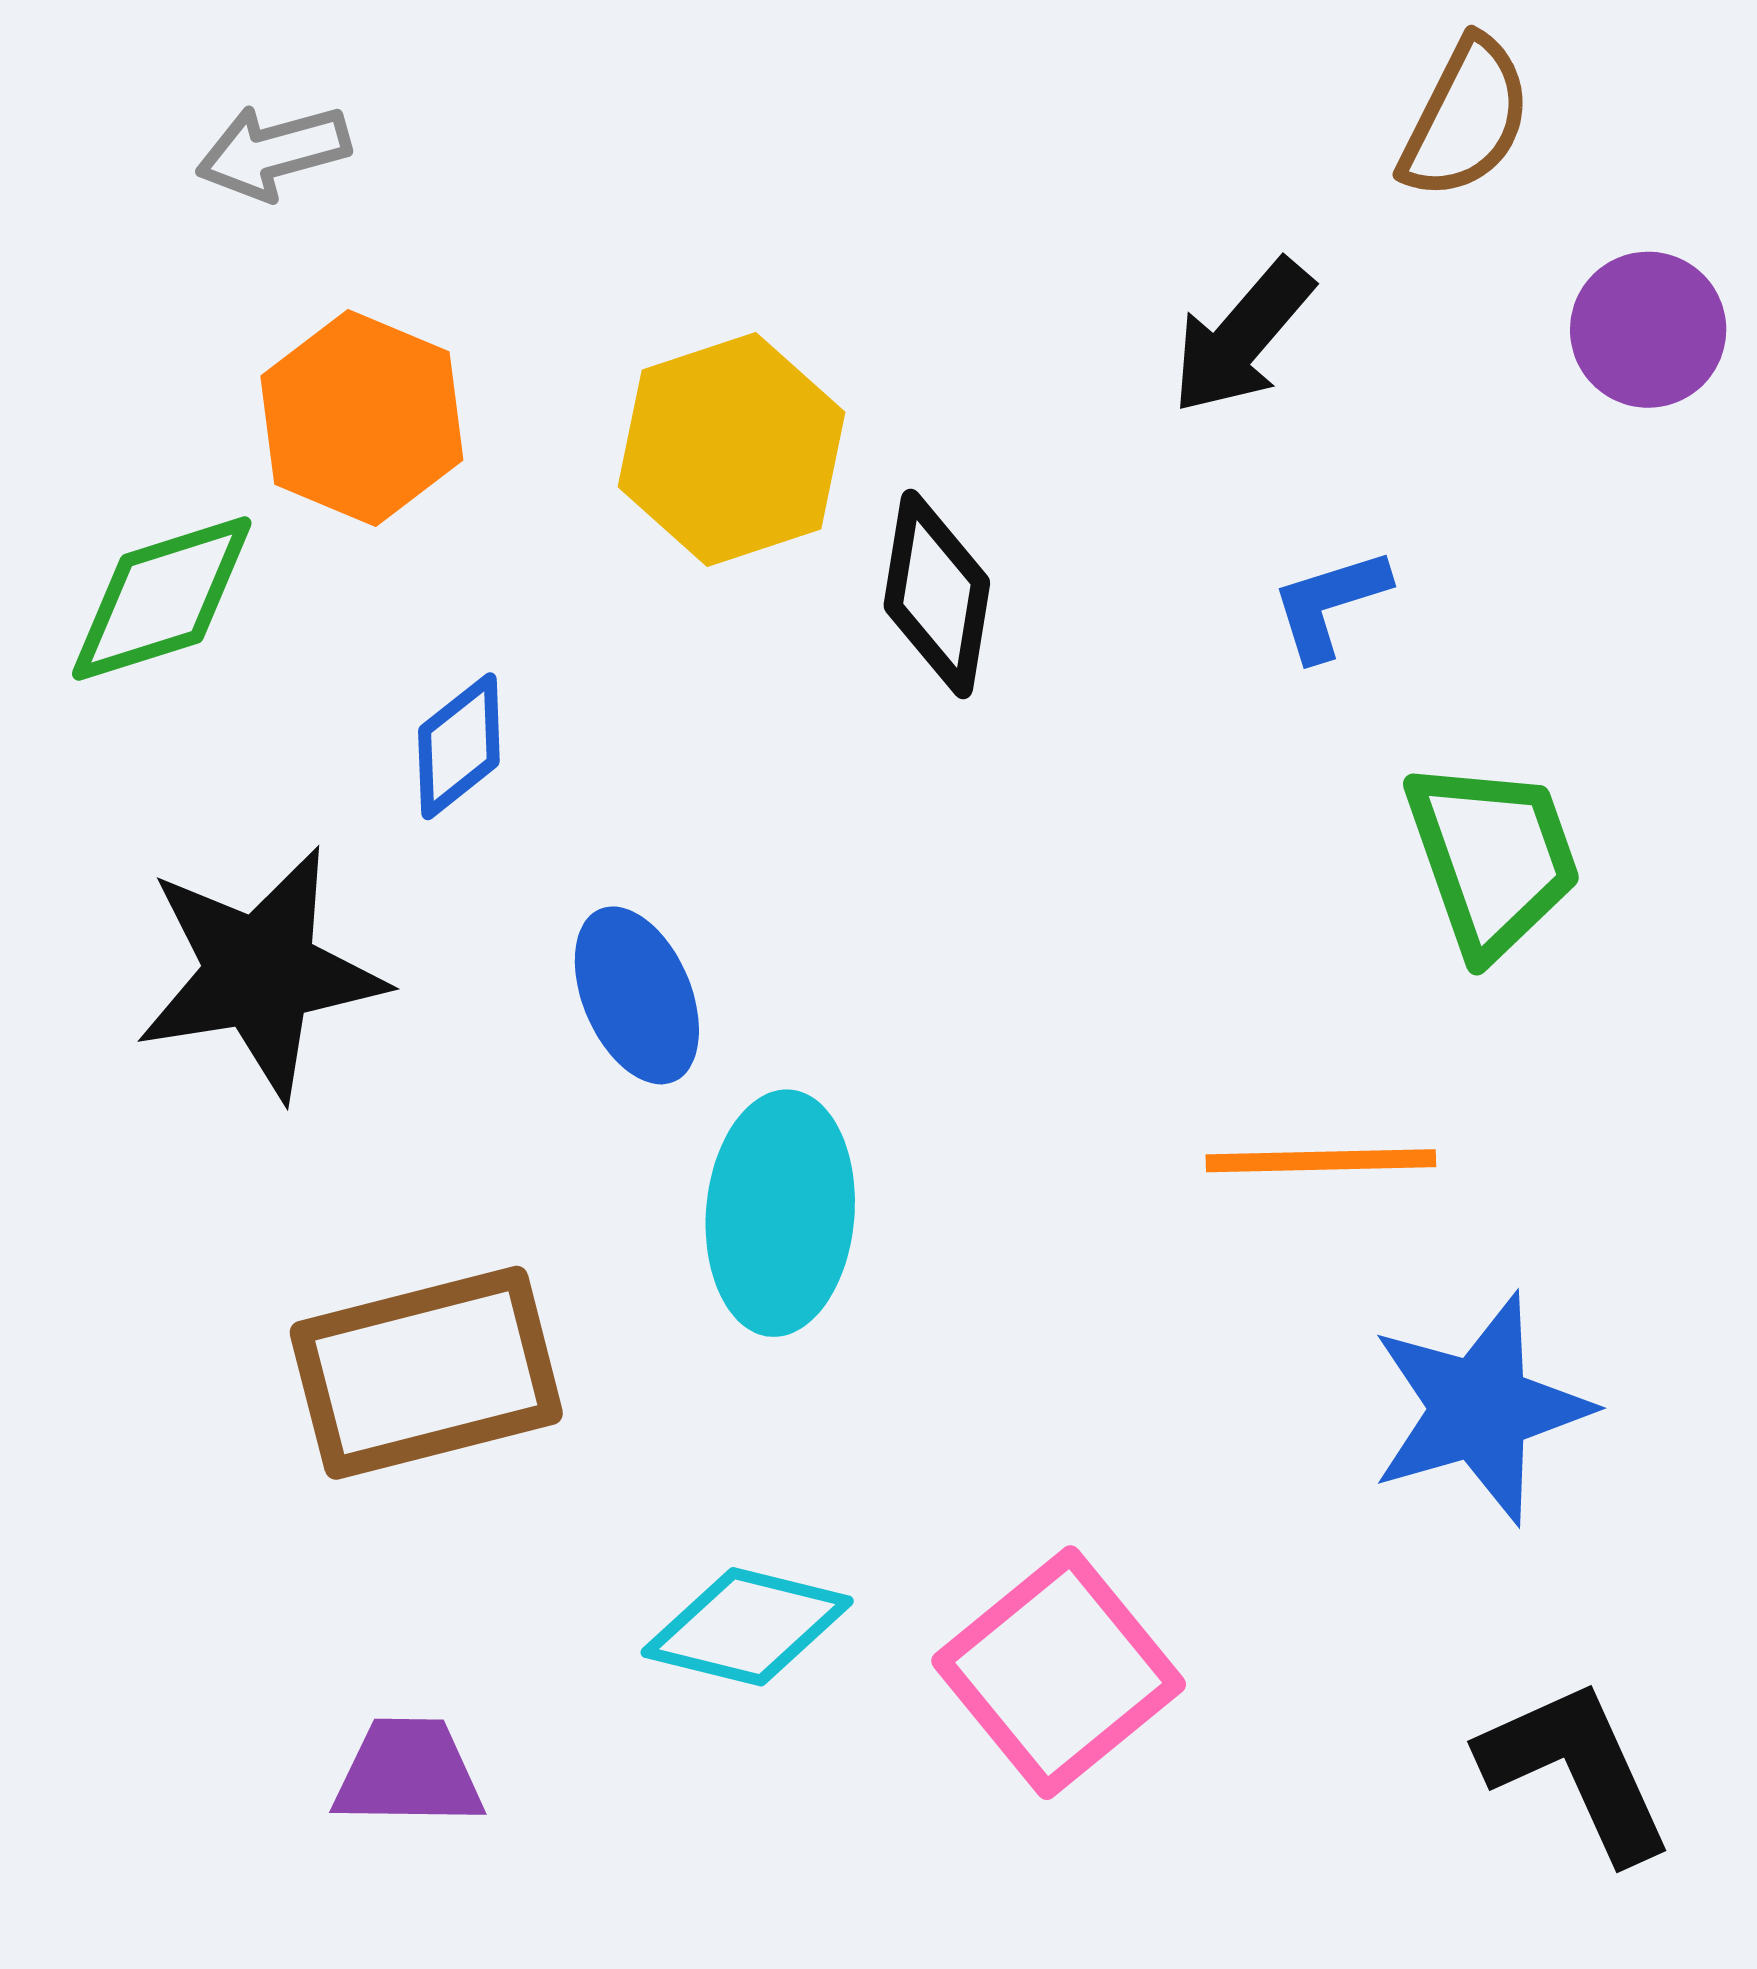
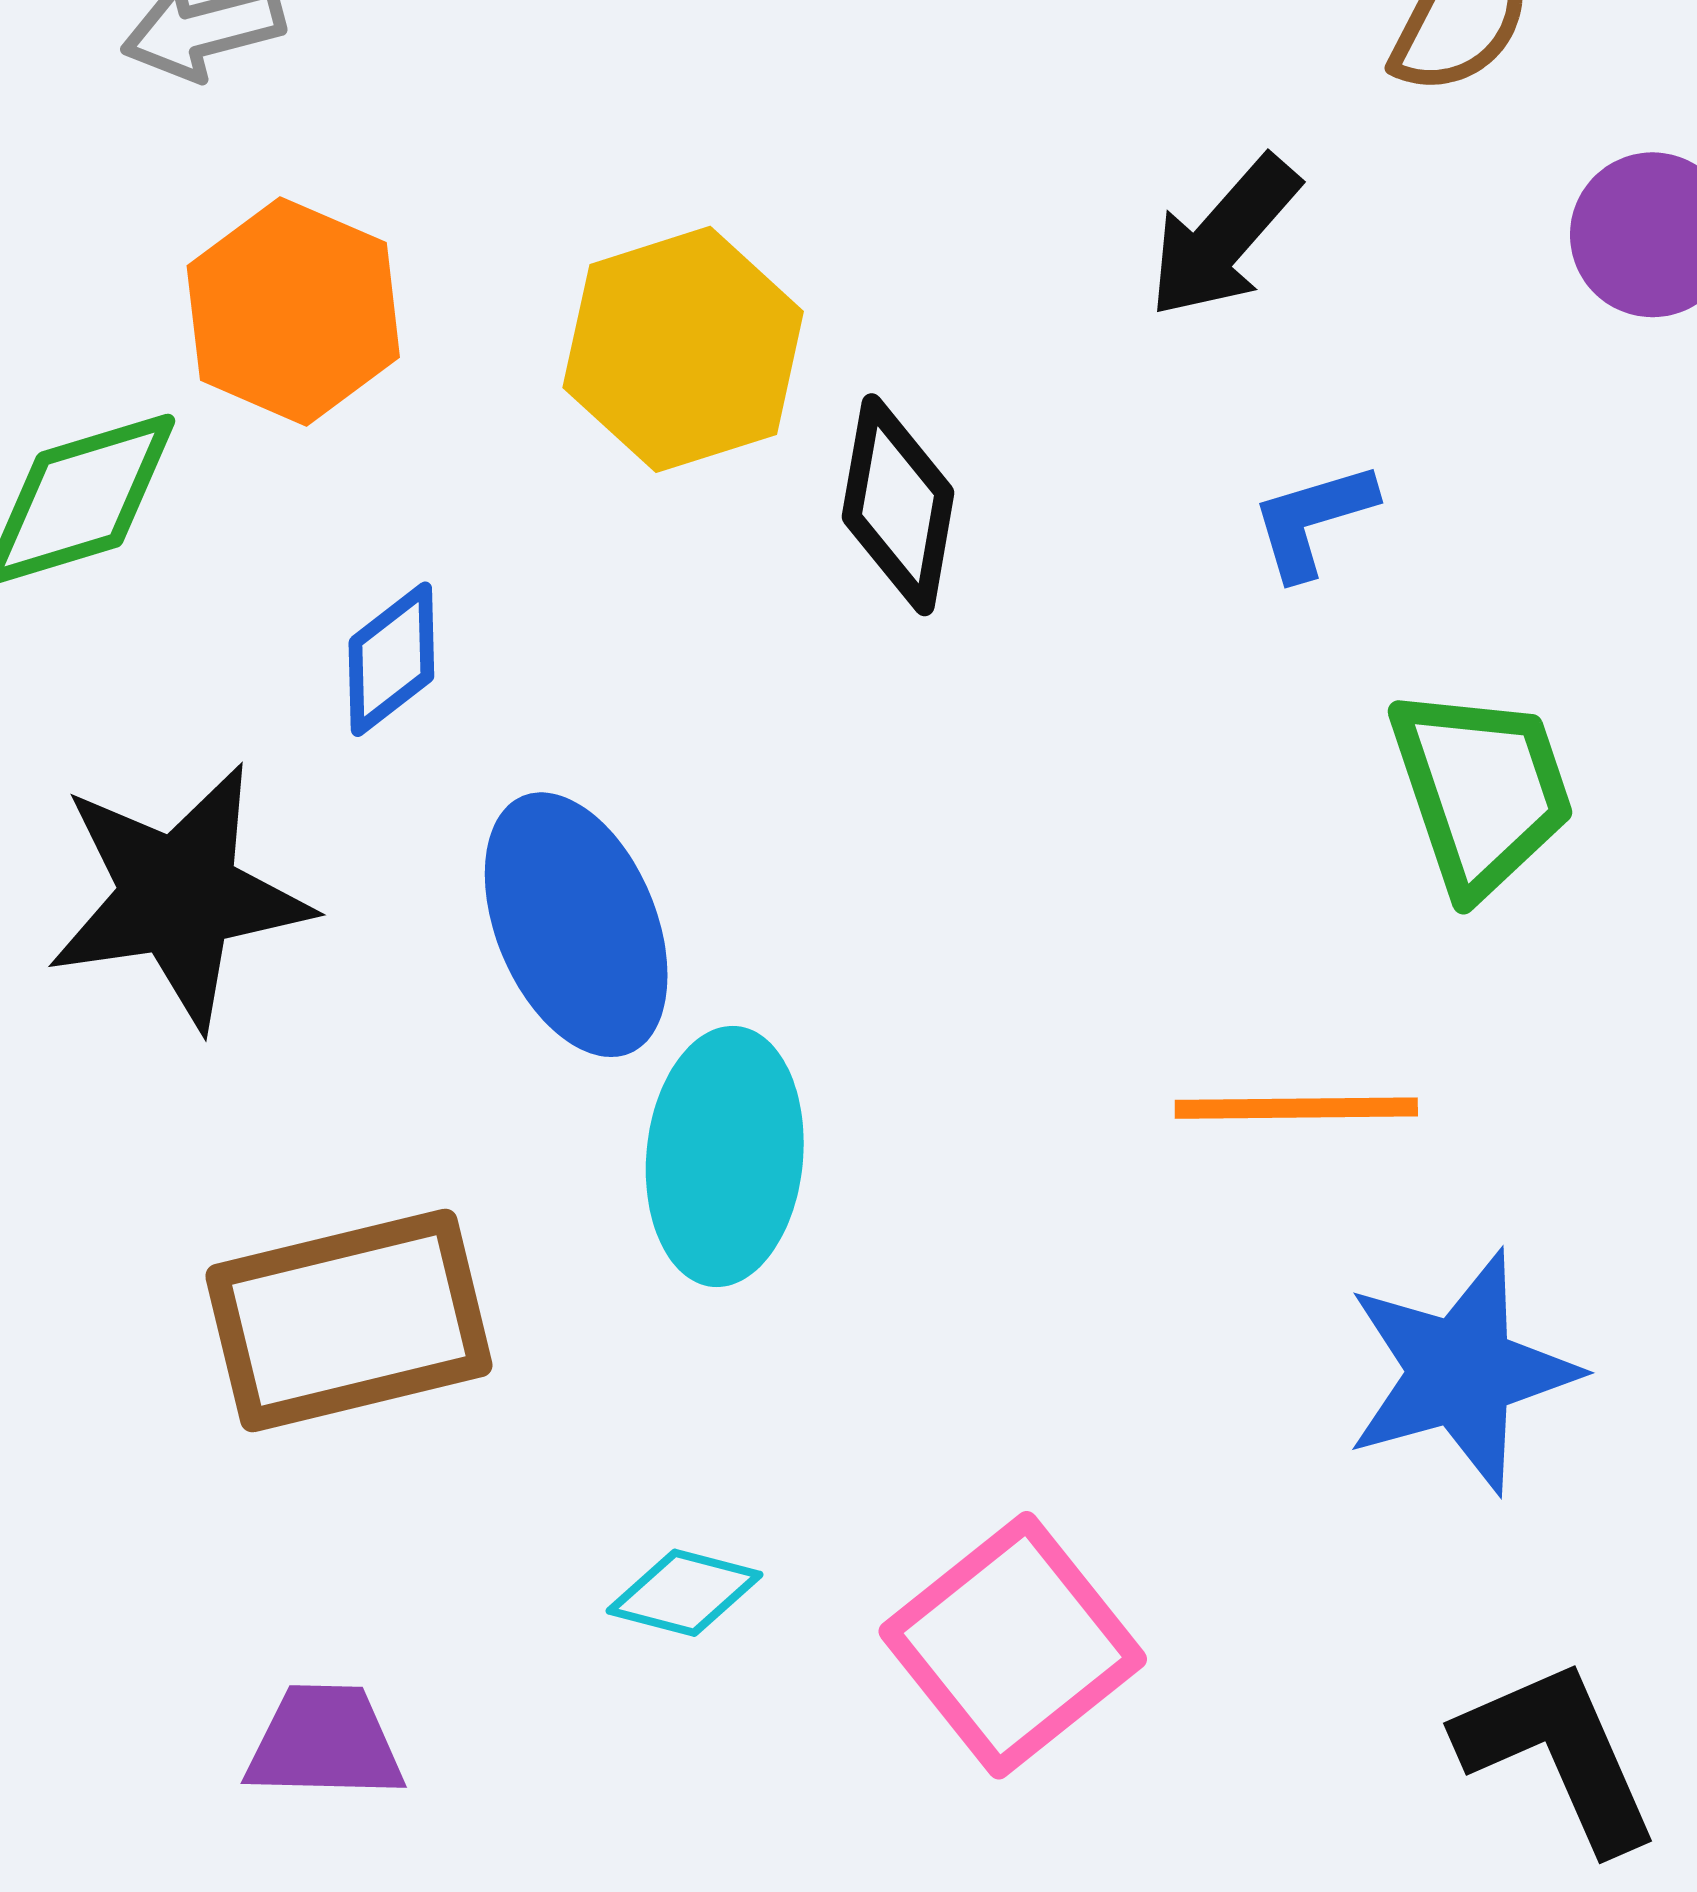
blue ellipse: (637, 995) -> (576, 925), size x1.4
cyan diamond: (747, 1627) -> (684, 1593), size x0.7

